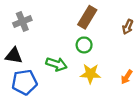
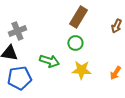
gray cross: (22, 22) -> (17, 31), moved

